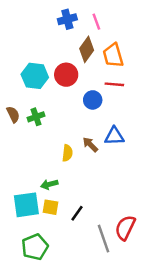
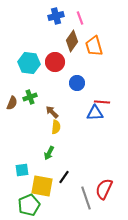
red line: (114, 84) -> (102, 102), moved
brown semicircle: (13, 114) -> (12, 103), moved, turned 48
brown arrow: (90, 145) -> (52, 112), moved
green arrow: (49, 184) -> (49, 153), moved, turned -48
cyan square: (26, 205) -> (22, 170), size x0.6
yellow square: (50, 207) -> (42, 186), moved, size x1.6

